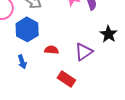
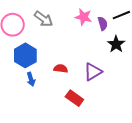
blue hexagon: (27, 29) -> (25, 55), moved
black star: (109, 34) -> (116, 44), moved

